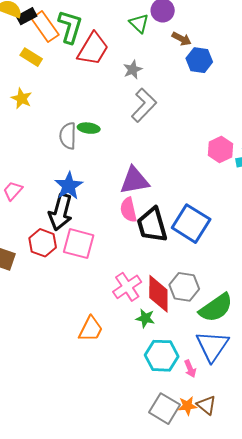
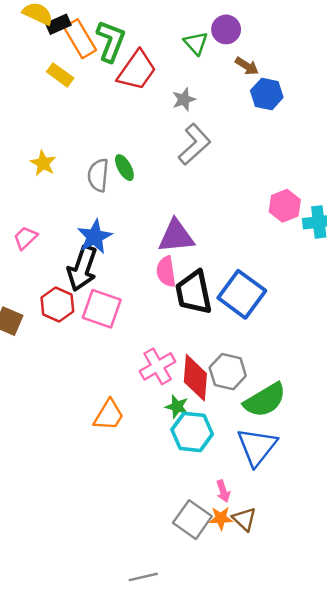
yellow star: (22, 98) -> (43, 163), moved
green ellipse: (89, 128) -> (124, 168), turned 50
cyan hexagon: (162, 356) -> (192, 432), moved
pink arrow: (190, 369) -> (223, 491), moved

